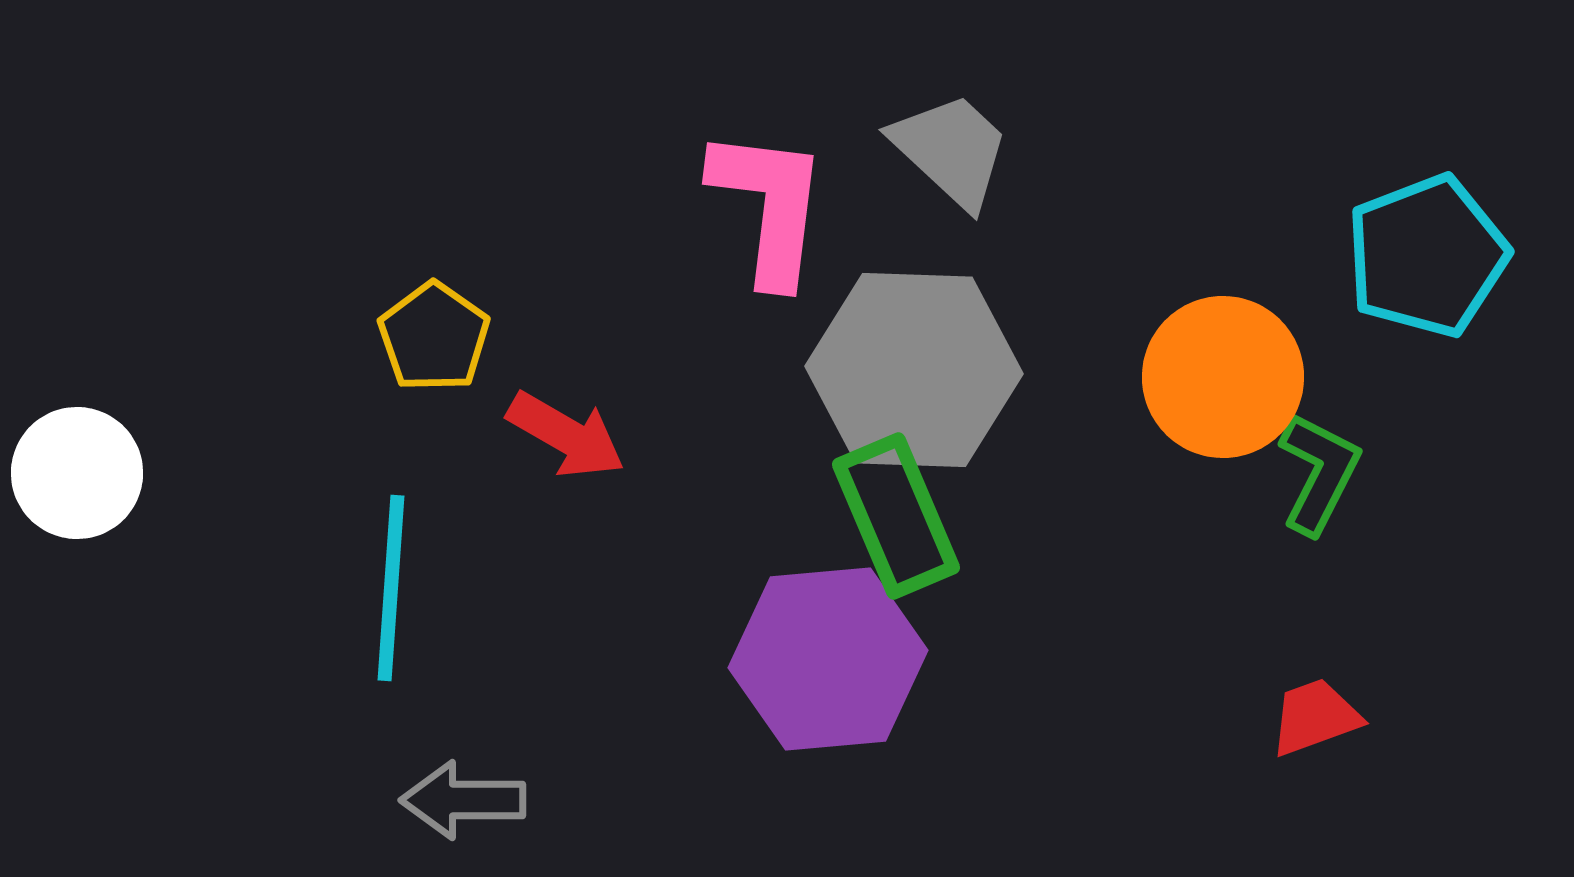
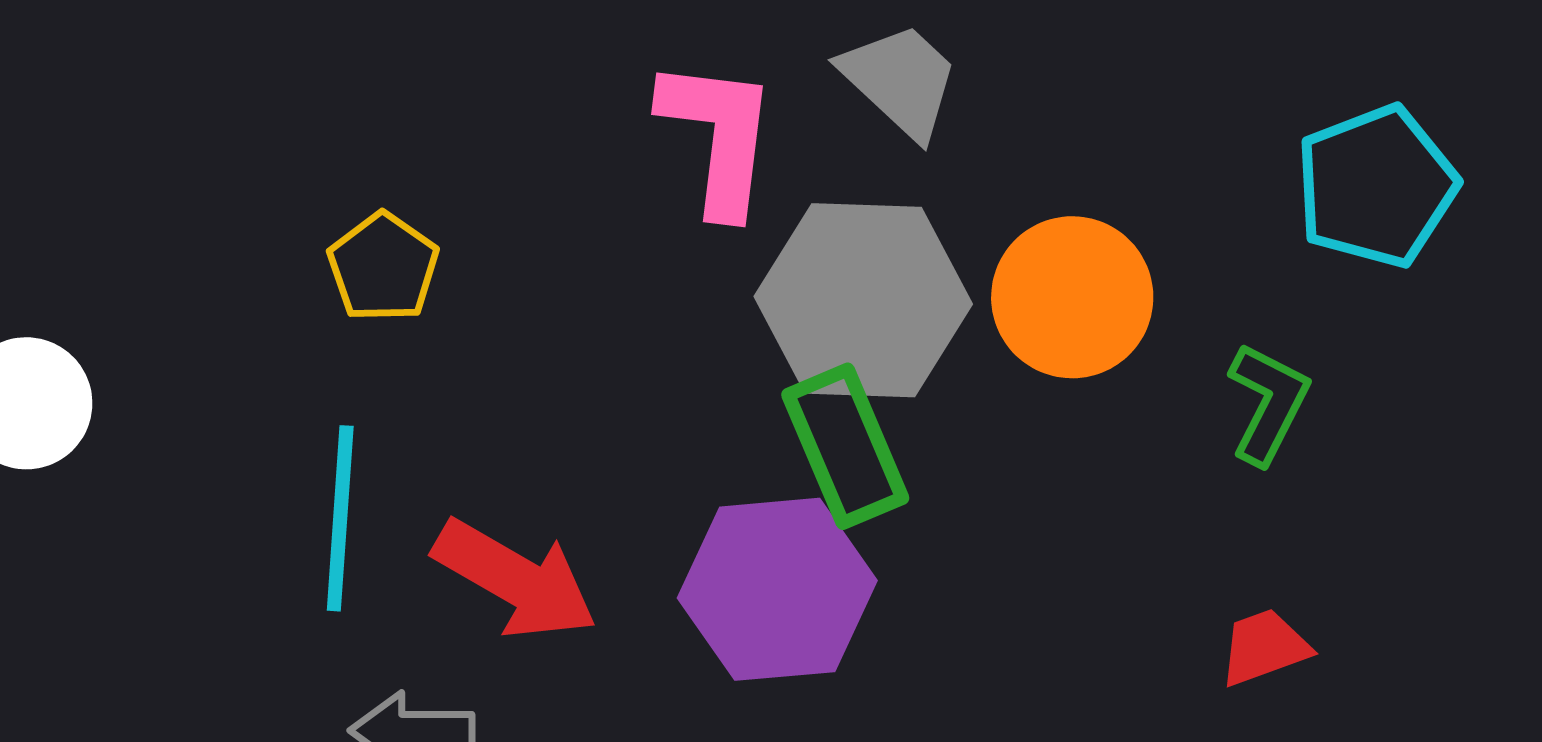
orange circle: (1223, 377) -> (1072, 297), moved
red arrow: (566, 435) -> (515, 579), moved, size x1.4

